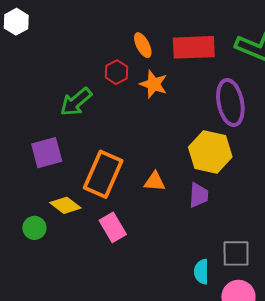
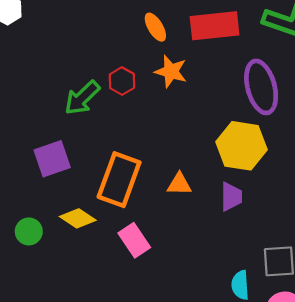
red hexagon: (116, 72) -> (122, 81), moved
green circle: (34, 228) -> (29, 231), moved

